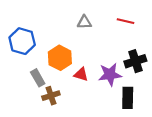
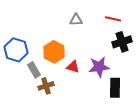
blue hexagon: (22, 41) -> (16, 50), moved
black cross: (135, 61) -> (122, 42), moved

